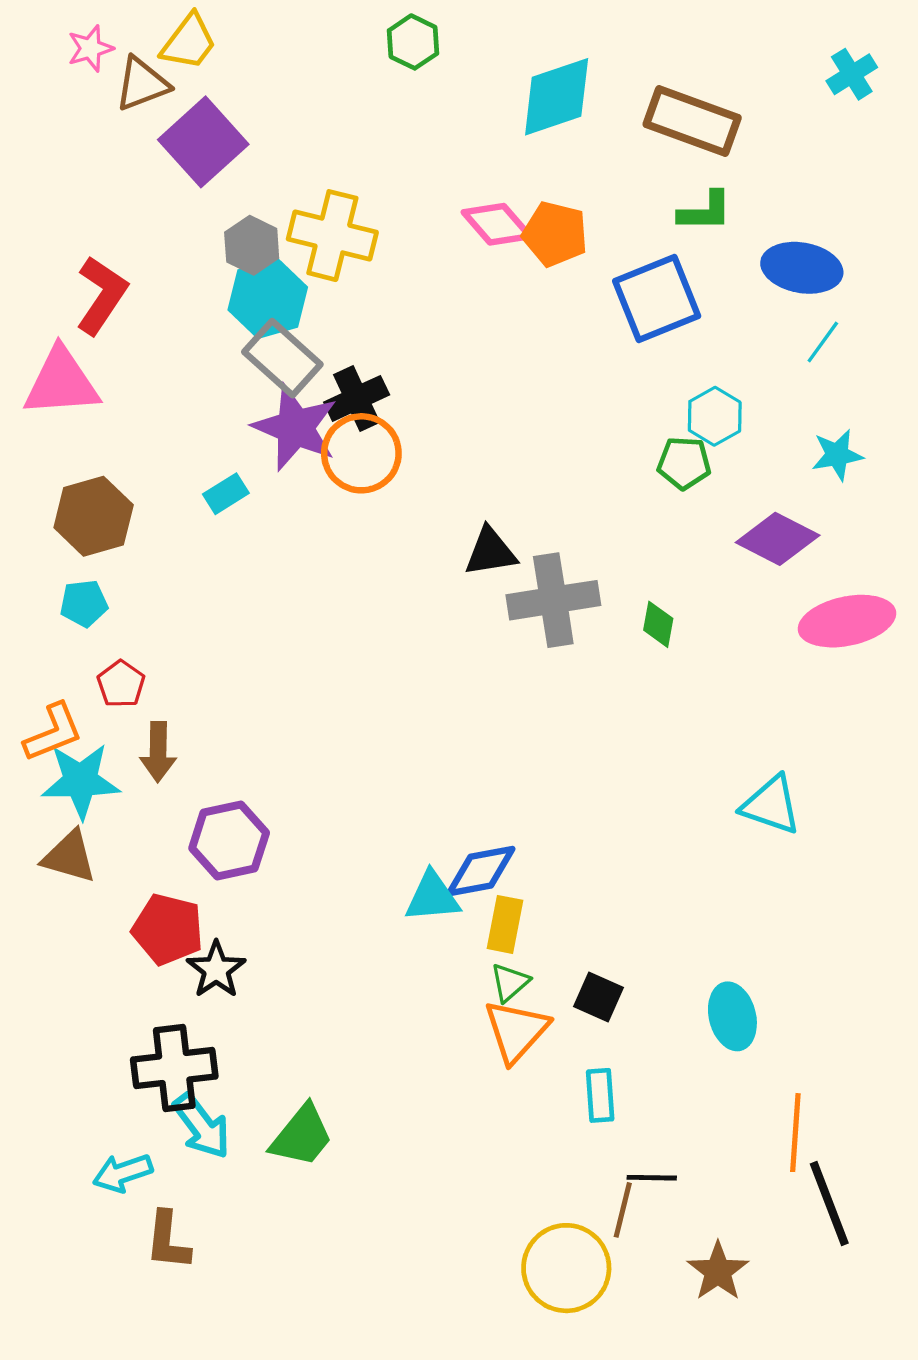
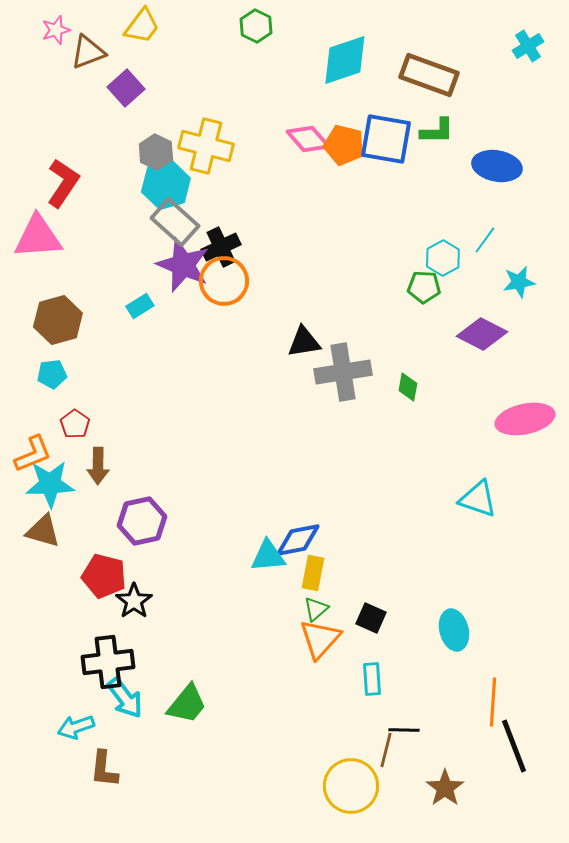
yellow trapezoid: (189, 42) -> (142, 26), moved
purple square: (203, 142) -> (126, 88), size x0.7
blue square: (657, 298) -> (386, 139), moved, turned 32
cyan line: (823, 342) -> (485, 240), moved
pink ellipse: (847, 621) -> (525, 419), moved

